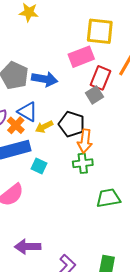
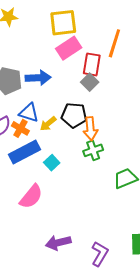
yellow square: (100, 31) -> (63, 23), moved
cyan square: (39, 166) -> (52, 163), turned 35

